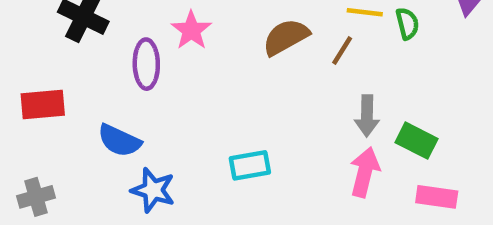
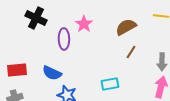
brown line: (342, 51) -> (131, 52), moved
red rectangle: (43, 105) -> (17, 70), moved

